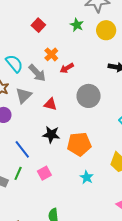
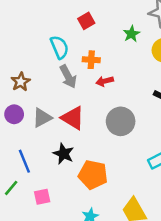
orange cross: (51, 54) -> (91, 60), turned 32
cyan semicircle: (14, 64) -> (60, 47), moved
gray triangle: (24, 95) -> (42, 118), moved
red triangle: (50, 104) -> (73, 118), size x1.5

